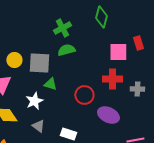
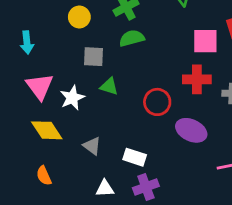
yellow circle: (14, 60) -> (79, 17), moved
gray square: (39, 63) -> (93, 57), size x0.7
white star: (34, 101) -> (72, 98), moved

